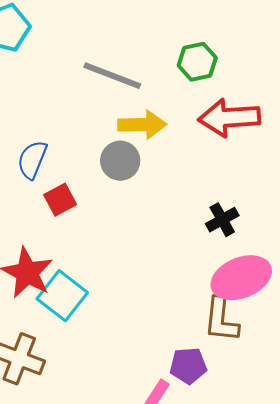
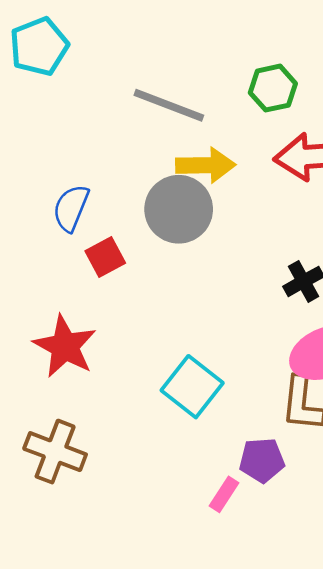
gray circle: (120, 161) -> (179, 209), size x1.4
cyan square: (62, 296) -> (192, 387), moved

